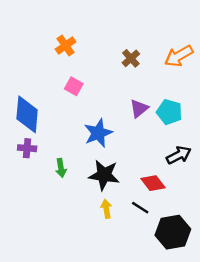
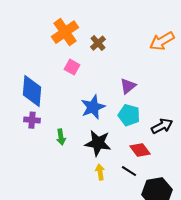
orange cross: (66, 45) -> (65, 32), size x1.5
brown cross: (131, 58) -> (98, 43), moved
cyan pentagon: (169, 112) -> (129, 115), moved

